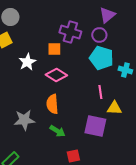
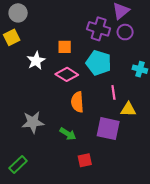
purple cross: (70, 32) -> (99, 29), moved
purple circle: (99, 35) -> (125, 32), moved
cyan pentagon: (101, 58) -> (99, 63), moved
orange semicircle: (52, 104) -> (77, 102), moved

